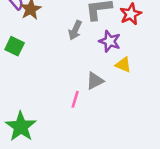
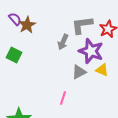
purple star: (110, 41) -> (91, 51), size x1.4
gray triangle: (95, 81) -> (79, 72), moved

